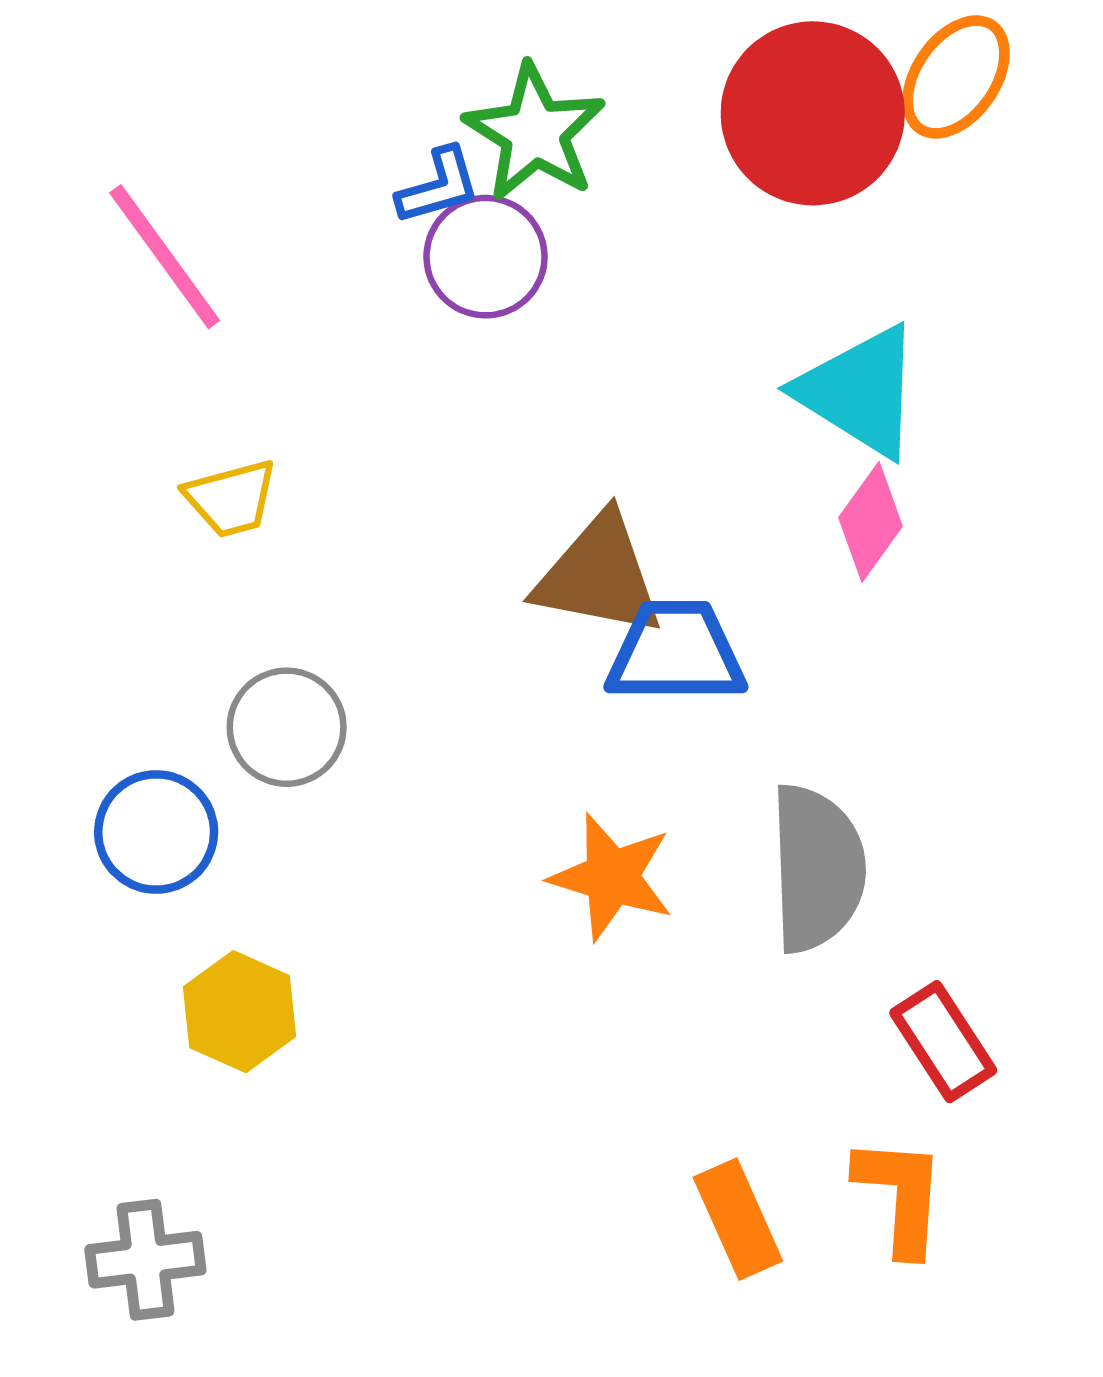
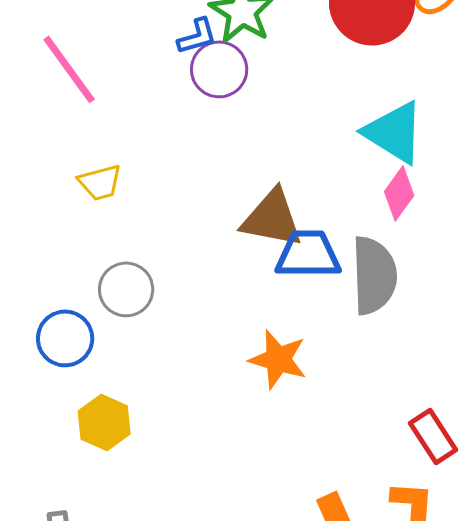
gray semicircle: (817, 868) -> (374, 275), moved

